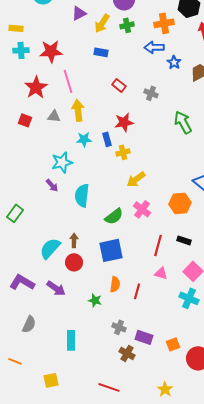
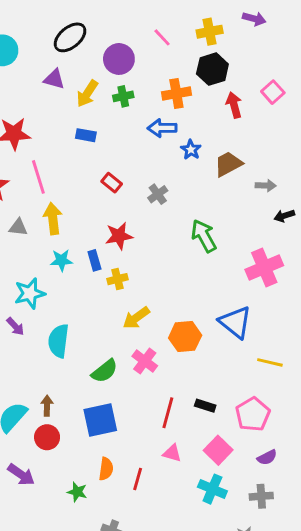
purple triangle: (79, 13) -> (54, 79), turned 42
gray cross: (151, 93) -> (158, 194), turned 32
orange hexagon: (180, 203) -> (185, 337), moved

